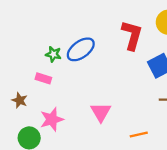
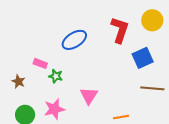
green star: (53, 54) -> (56, 76), moved
pink star: (52, 119) -> (54, 109), moved

